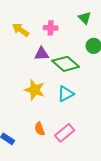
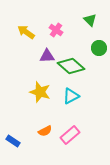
pink cross: (51, 28) -> (56, 30), turned 32
orange semicircle: (40, 129) -> (45, 131), turned -96

